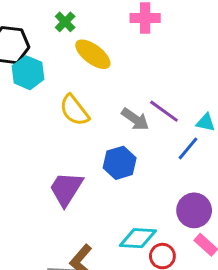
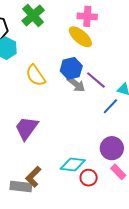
green cross: (65, 22) -> (33, 16), size x1.6
yellow ellipse: (93, 54) -> (80, 37), moved
blue hexagon: (120, 163) -> (71, 68), moved

